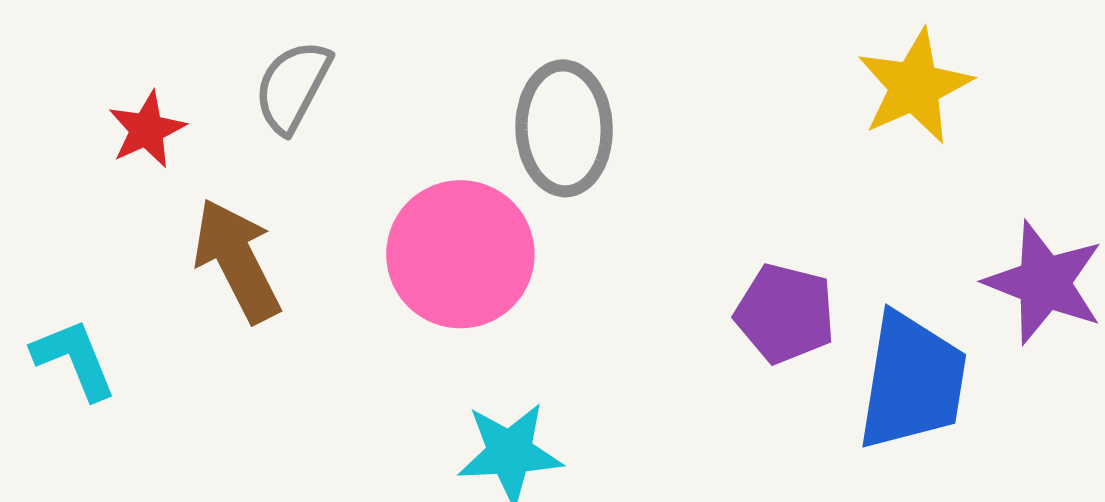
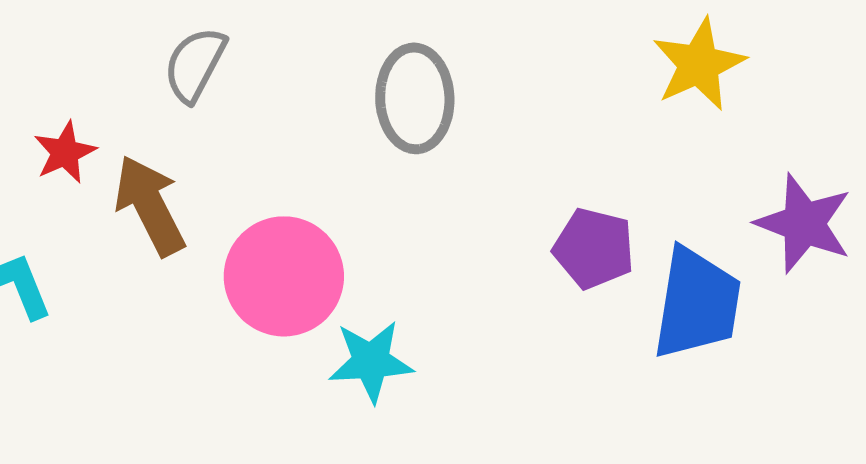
red star: (147, 130) -> (65, 152), moved
pink circle: (460, 254) -> (284, 276), moved

